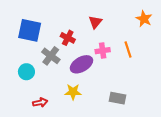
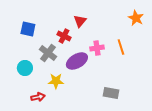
red triangle: (95, 22) -> (80, 21), moved
blue square: (30, 30) -> (28, 29), size x0.7
yellow star: (73, 92) -> (56, 81), moved

